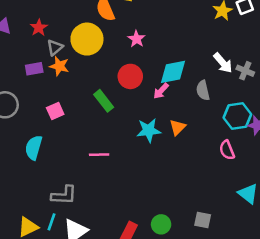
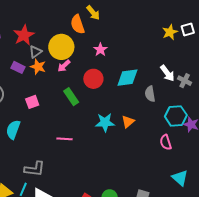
red star: (39, 28) -> (24, 35), size x1.5
purple rectangle: (34, 69) -> (18, 67), turned 32
pink arrow: (161, 91) -> (64, 66), moved

